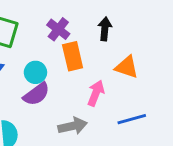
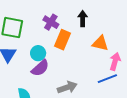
orange rectangle: (73, 56) -> (62, 40), turned 42
pink arrow: (96, 93) -> (115, 61), moved

